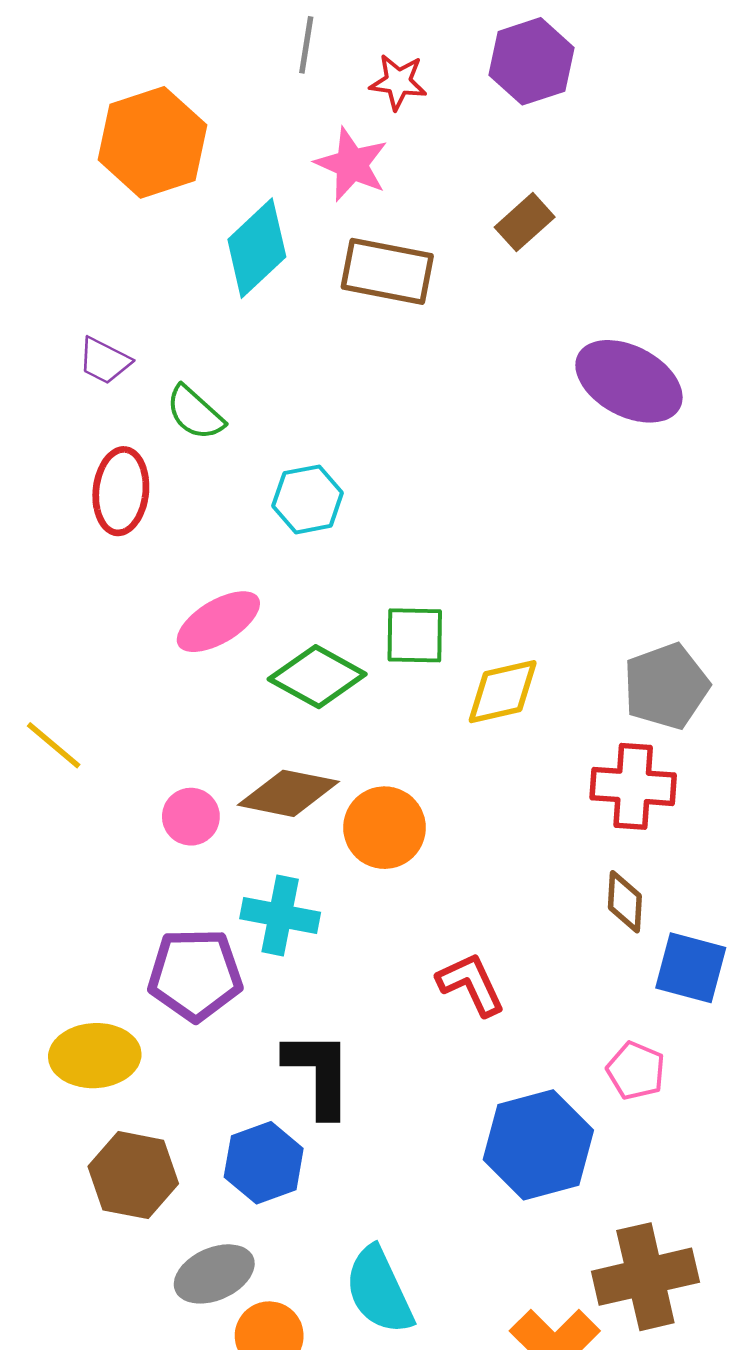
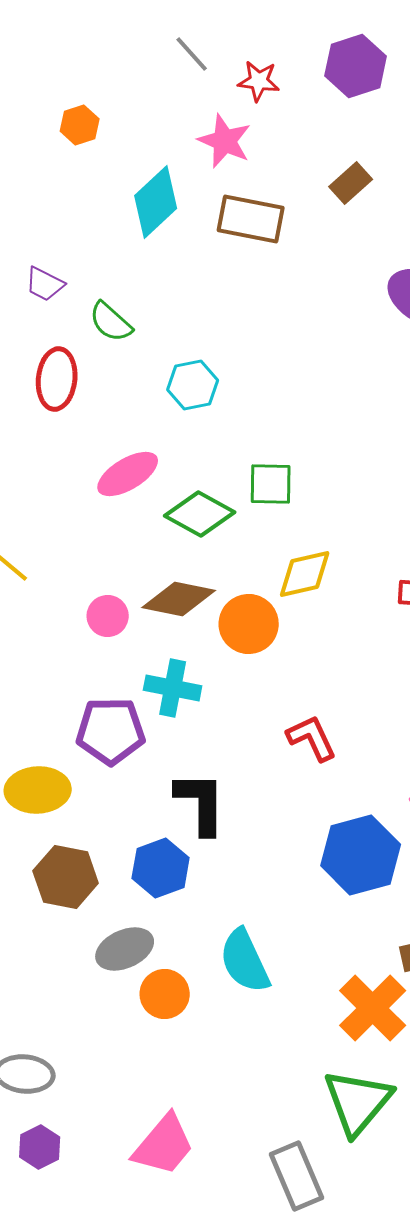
gray line: (306, 45) -> (192, 54), turned -51
orange hexagon: (152, 142) -> (80, 125), size x0.5
yellow diamond: (503, 692) -> (305, 574), moved

